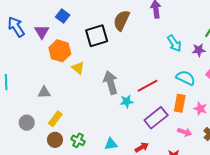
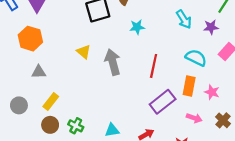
orange hexagon: (60, 51) -> (30, 39), moved
yellow triangle: (78, 68) -> (84, 52), moved
red line: (147, 86) -> (154, 66), turned -50
cyan star: (127, 101) -> (137, 27), moved

